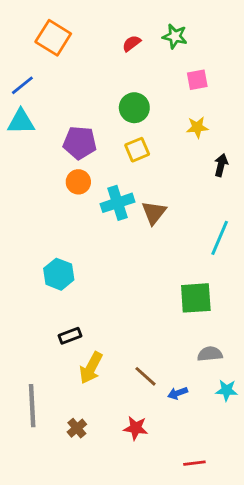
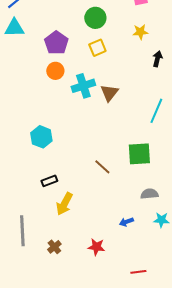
purple pentagon: (80, 143) -> (56, 43), turned 30
brown line: (145, 376) -> (102, 167), moved

